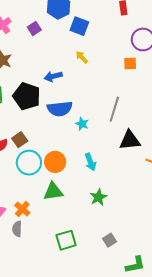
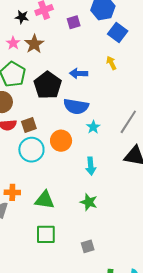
orange circle: (55, 162) -> (61, 141), moved
green triangle: (53, 191) -> (45, 200), moved
green star: (98, 197) -> (89, 202), turned 30
orange cross: (22, 209) -> (12, 192), turned 35

